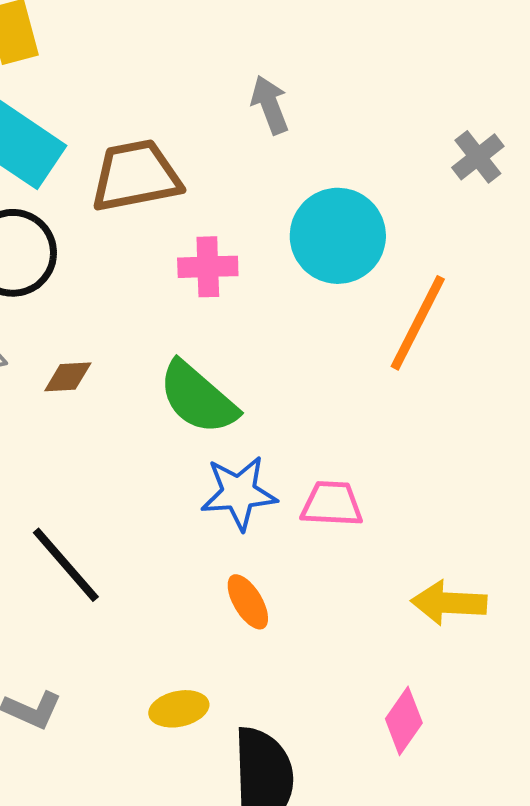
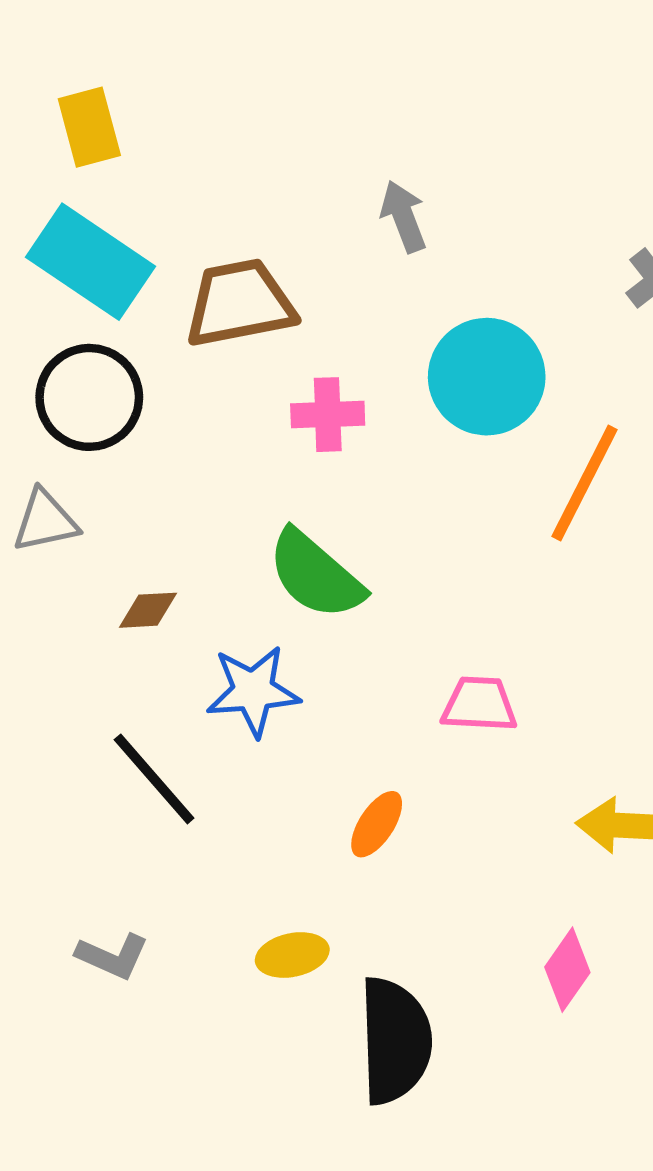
brown diamond: (68, 377) -> (148, 610), moved
blue star: (239, 493) -> (253, 691), moved
orange ellipse: (248, 602) -> (377, 824), turned 64

